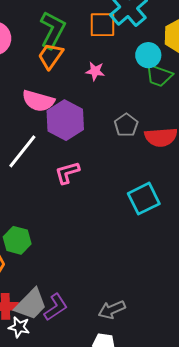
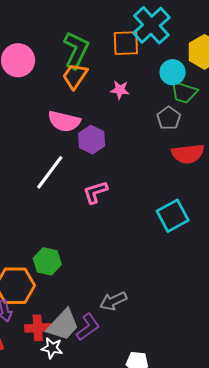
purple hexagon: (65, 120) -> (92, 140), size x0.7
gray pentagon: (126, 125) -> (169, 118), moved
gray arrow: (112, 310) -> (113, 301), moved

